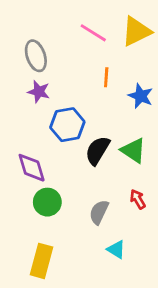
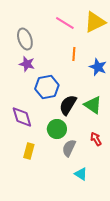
green circle: (47, 202) -> (57, 129), moved
yellow rectangle: (42, 261) -> (29, 151), moved, size x0.7

